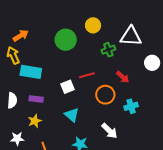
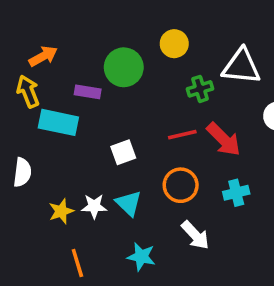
red line: (87, 75) -> (182, 135), moved
red arrow: (123, 77) -> (224, 139), size x1.5
orange circle: (105, 95) -> (181, 185), moved
purple rectangle: (36, 99) -> (88, 92), moved
white star: (17, 139) -> (94, 206), moved

